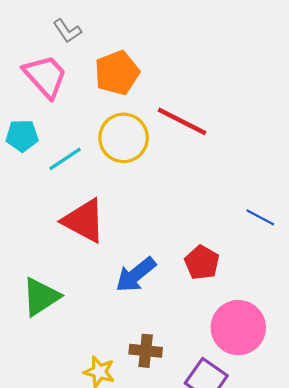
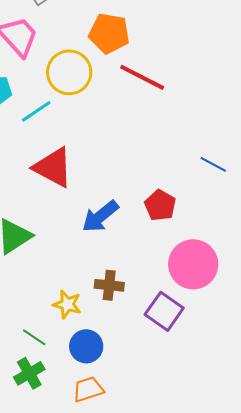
orange pentagon: (117, 73) -> (109, 33), moved, turned 30
yellow circle: (124, 138) -> (69, 72), moved

